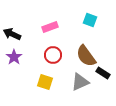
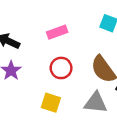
gray triangle: (80, 82) -> (96, 103), turned 30

